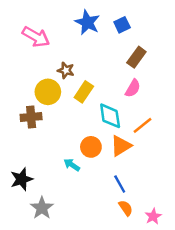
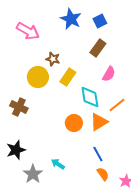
brown rectangle: (136, 57) -> (98, 48), moved
brown cross: (31, 117) -> (19, 107), moved, turned 30
cyan arrow: (72, 165) -> (58, 164), moved

